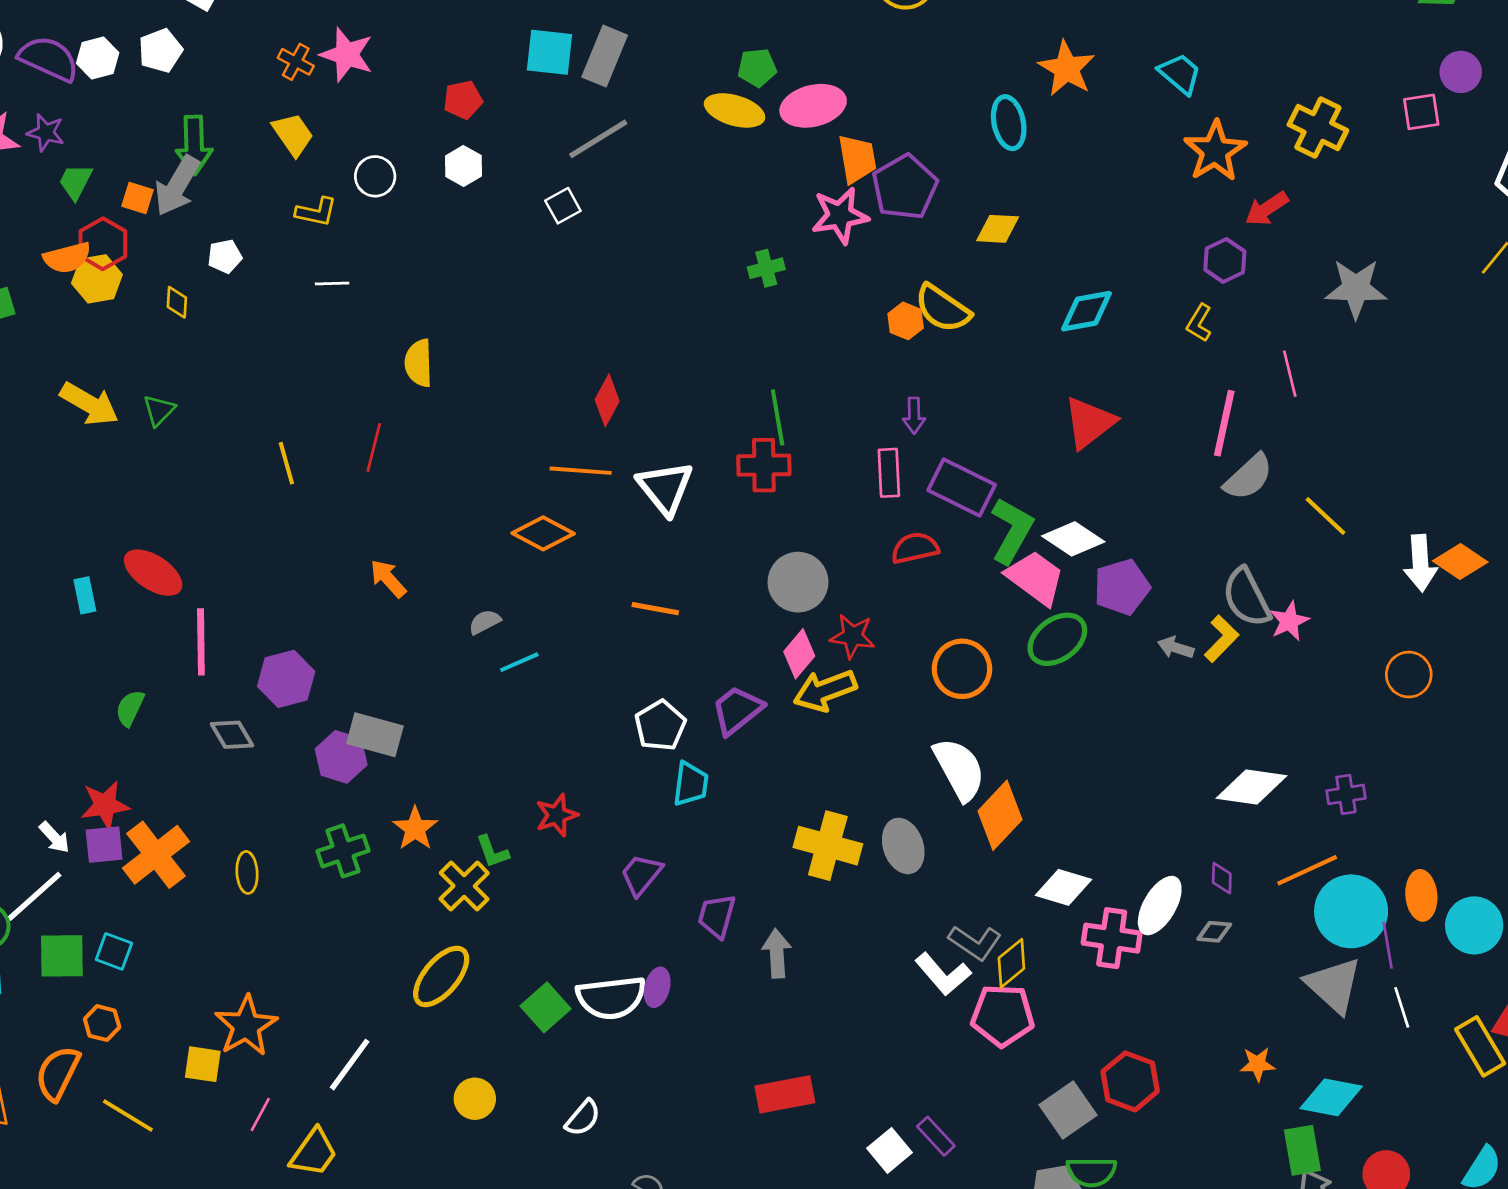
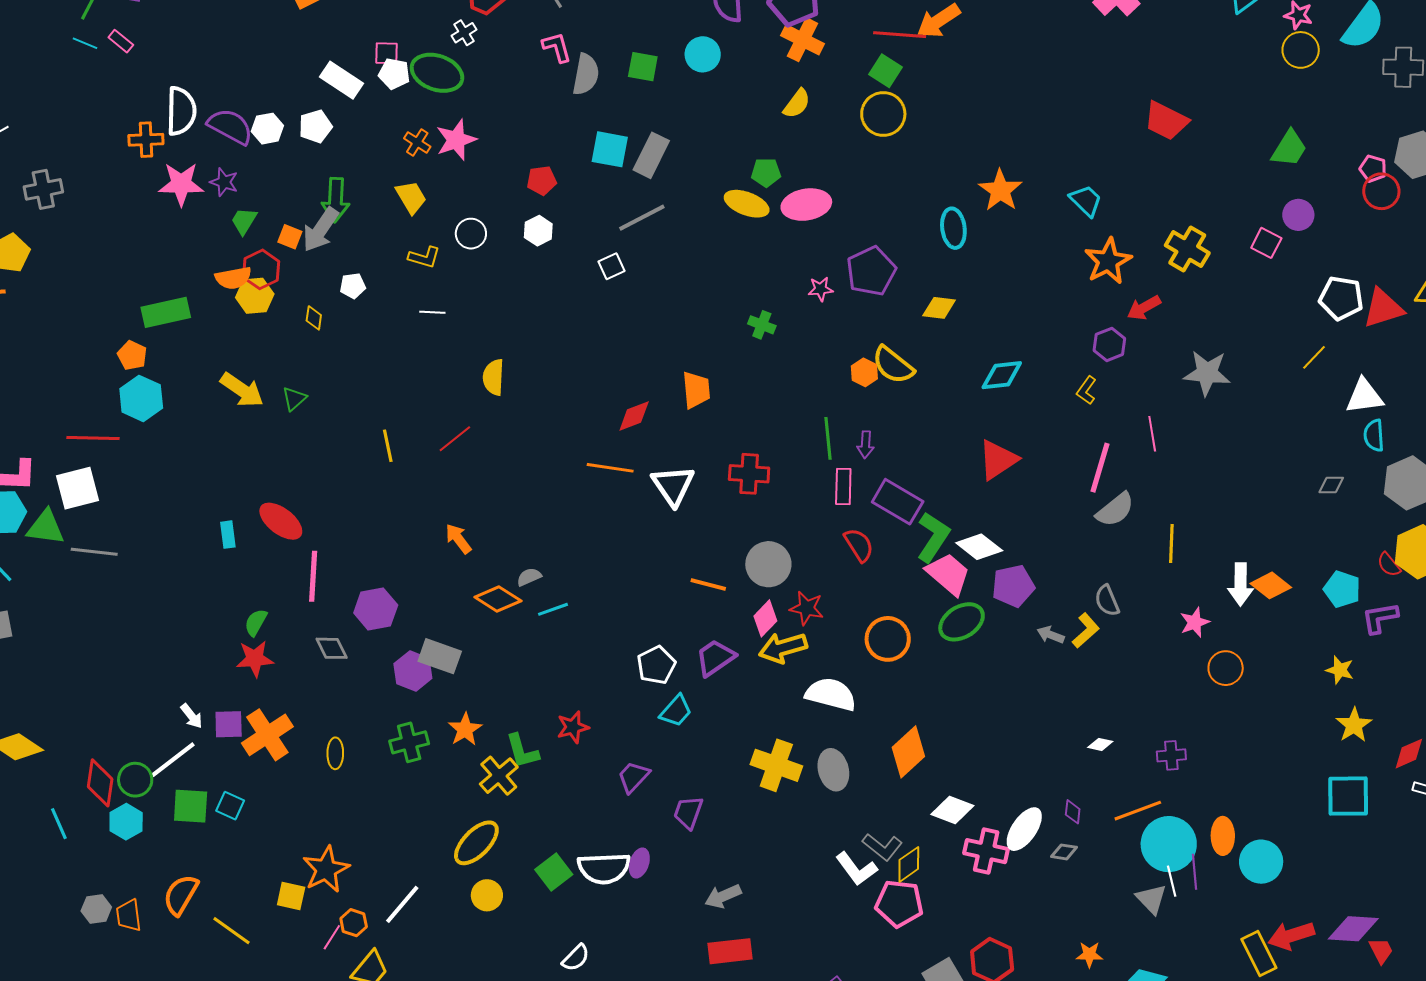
pink star: (347, 55) -> (456, 140), turned 30
pink square: (1421, 112) -> (1266, 243), turned 32
orange trapezoid: (857, 159) -> (696, 390), moved
pink star: (840, 215) -> (821, 289), size x0.6
green cross: (766, 268) -> (762, 325), turned 32
red diamond: (607, 400) -> (634, 416), turned 36
green line: (778, 417) -> (828, 438), moved
red line: (374, 448) -> (455, 439), turned 33
yellow line: (1326, 516) -> (1171, 543), turned 45
orange diamond: (543, 533) -> (498, 599), moved
red semicircle: (915, 548) -> (859, 545), turned 66
gray semicircle: (1247, 597) -> (1107, 601), size x0.7
orange line: (655, 609) -> (708, 585), moved
pink star: (1289, 621) -> (1195, 622), moved
white semicircle: (959, 769) -> (831, 694), moved, turned -51
cyan trapezoid: (691, 784) -> (676, 711), turned 30
white diamond: (1251, 787) -> (1100, 744), size x0.5
red star: (105, 805) -> (255, 659), moved
green L-shape: (492, 852) -> (522, 751), size x1.4
gray arrow: (777, 953) -> (723, 896), moved, turned -114
gray triangle: (1334, 985) -> (1151, 899), size x0.7
white line: (1402, 1007) -> (1172, 881), moved
orange hexagon: (102, 1023) -> (354, 923), moved
yellow circle: (475, 1099) -> (487, 895), moved

